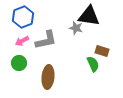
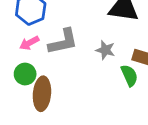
gray star: (76, 28) -> (105, 50), moved
brown ellipse: (48, 77) -> (42, 94), moved

